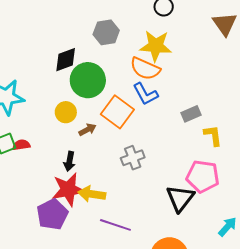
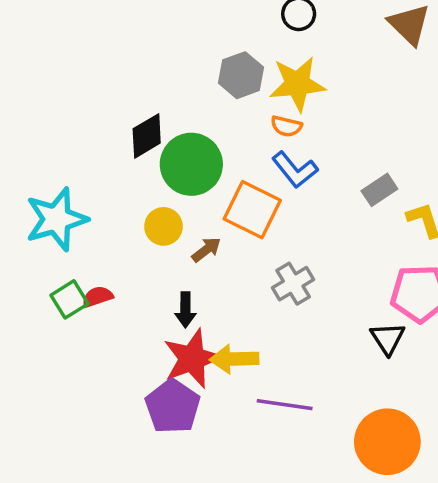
gray hexagon: (106, 32) -> (241, 75), moved
orange semicircle: (145, 69) -> (286, 126), size x0.6
black triangle: (180, 198) -> (388, 338), size x0.7

